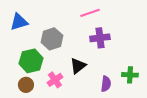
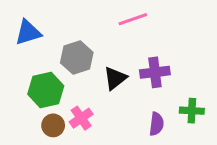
purple cross: (100, 38) -> (155, 72), moved
black triangle: (78, 66) -> (115, 78), moved
brown circle: (26, 85) -> (53, 125), moved

